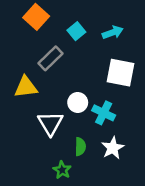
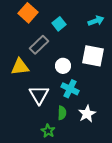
cyan arrow: (113, 32) -> (96, 21), moved
white circle: (78, 102) -> (63, 66), moved
cyan cross: (104, 113) -> (70, 89), moved

